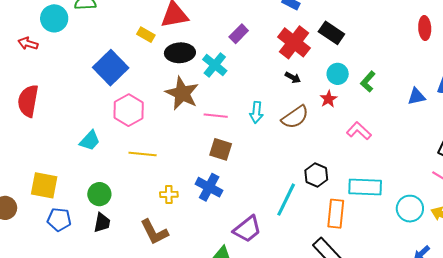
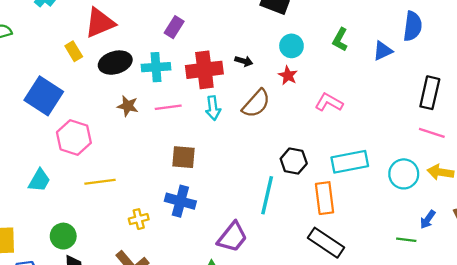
yellow rectangle: (146, 35) -> (74, 51), turned 42
red cross: (294, 42) -> (204, 70), moved, turned -32
cyan cross: (215, 65) -> (156, 67), turned -30
green L-shape: (368, 82) -> (340, 40), moved
brown star: (182, 93) -> (128, 106), size x0.6
pink line: (216, 116) -> (168, 107), moved

